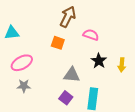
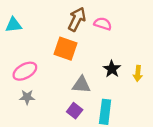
cyan triangle: (12, 33) -> (14, 25), moved
pink semicircle: (91, 35) -> (103, 24), moved
orange square: (58, 43) -> (66, 49), size x1.5

